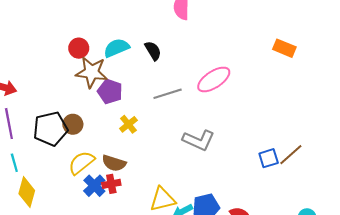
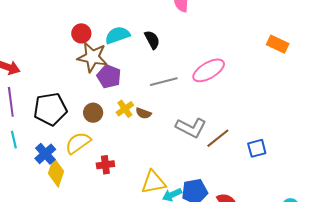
brown circle: (73, 124) -> (93, 113), moved
brown line: (291, 155) -> (218, 138), moved
brown semicircle: (114, 163) -> (143, 113), moved, size x0.7
blue cross: (94, 186) -> (45, 154), moved
yellow diamond: (27, 192) -> (56, 172), moved

